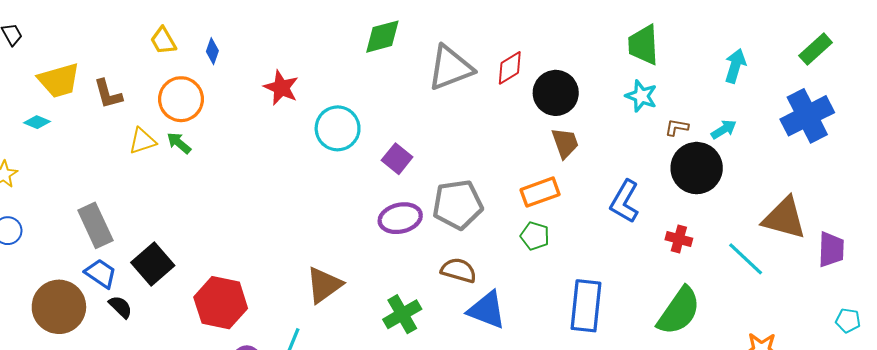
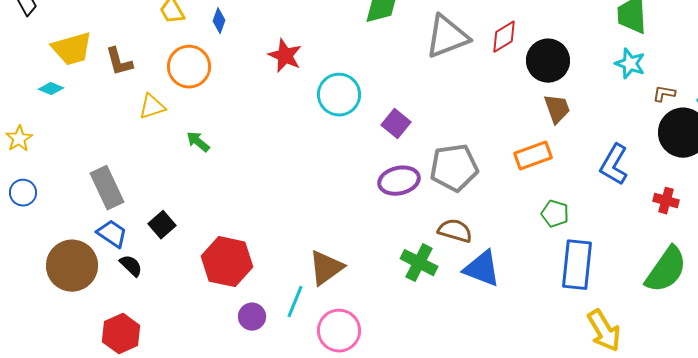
green arrow: (179, 143) -> (198, 142), moved
green pentagon: (535, 236) -> (555, 214), moved
black square: (153, 264) -> (162, 225), size x0.7
brown triangle: (324, 285) -> (326, 268), moved
green cross: (402, 314) -> (419, 263), moved, turned -33

